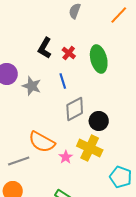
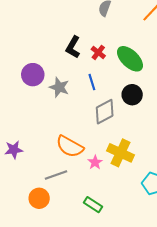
green ellipse: (99, 59) -> (130, 59), turned -32
black circle: (99, 121) -> (132, 95), moved
gray line: (19, 161) -> (56, 175), moved

